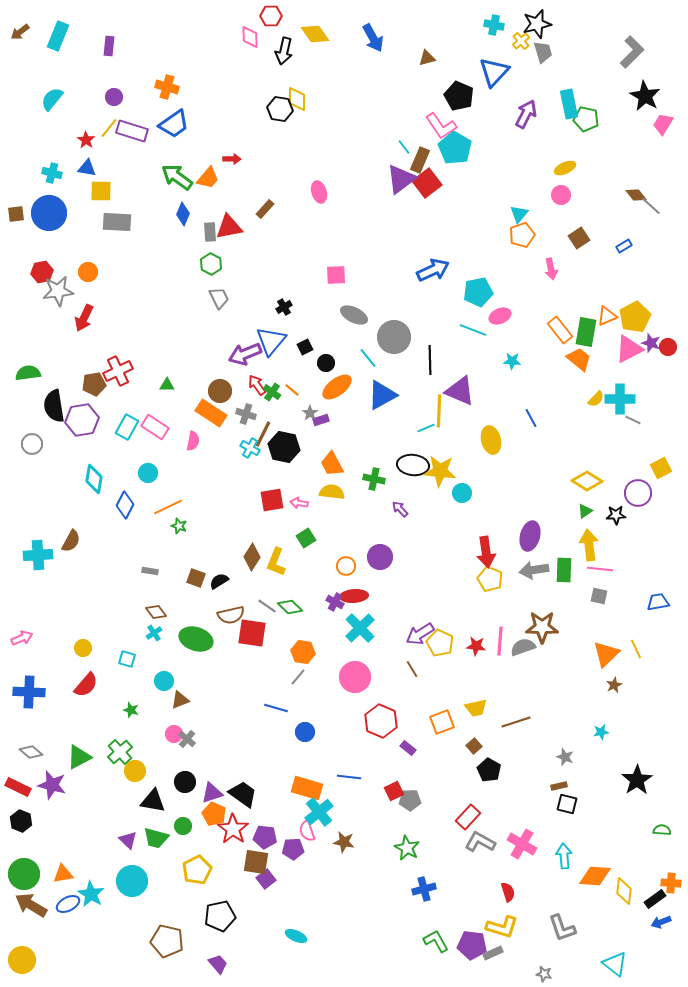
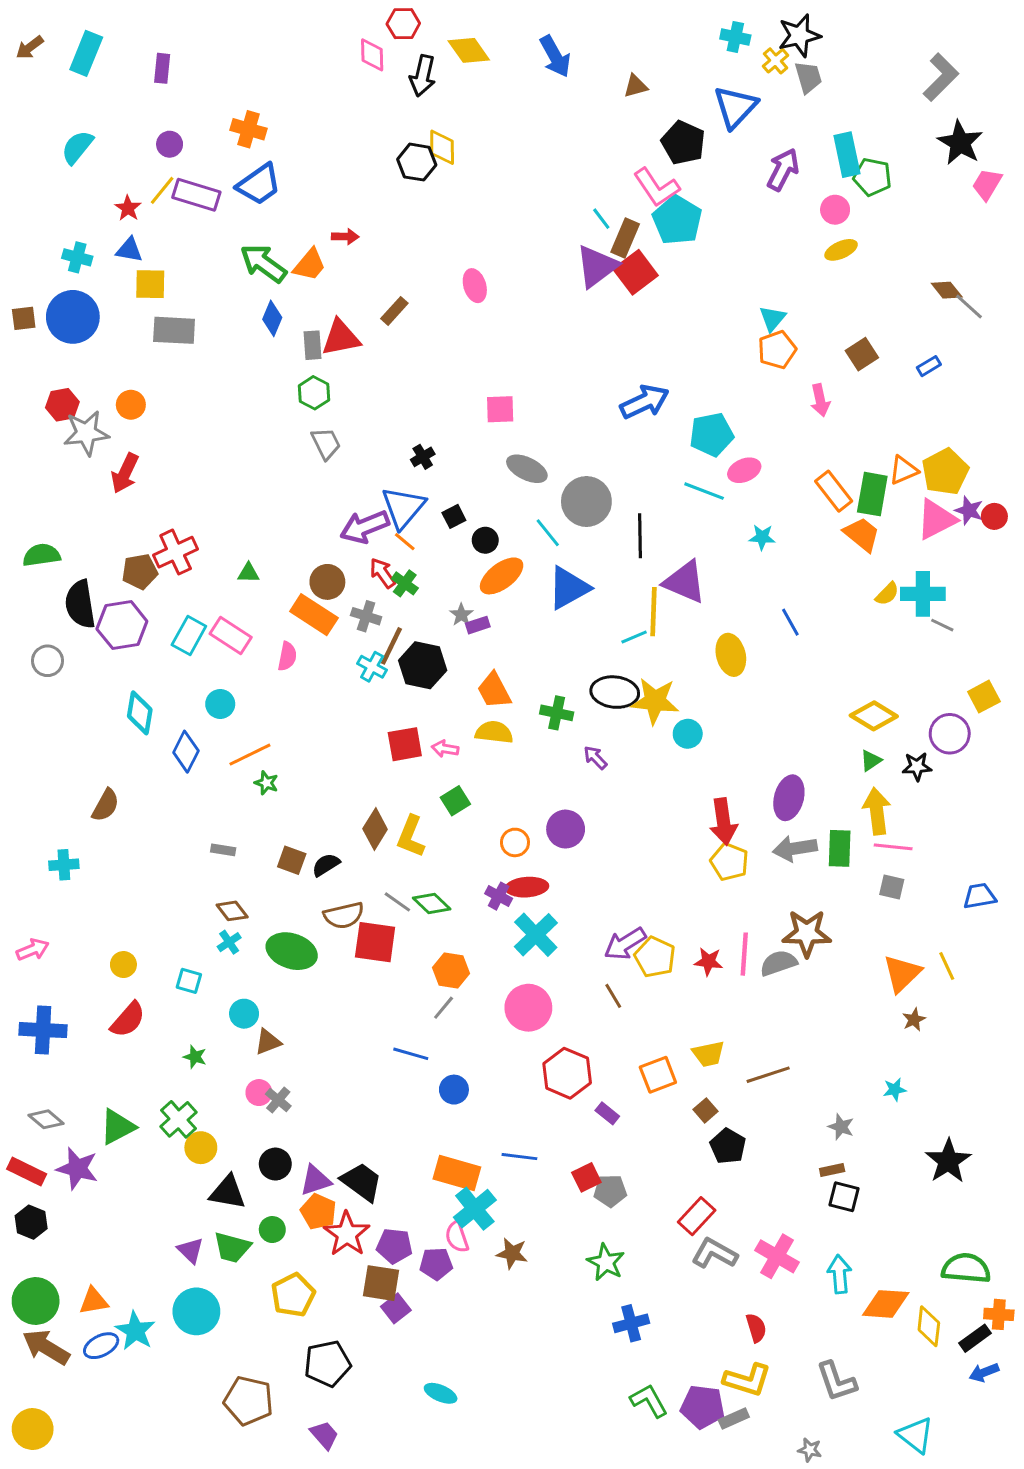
pink circle: (561, 195) -> (835, 210), moved
orange line: (292, 390) -> (405, 542), moved
cyan cross: (38, 555) -> (64, 865), moved, size x0.7
green semicircle: (662, 830) -> (966, 1268), moved, size x1.8

